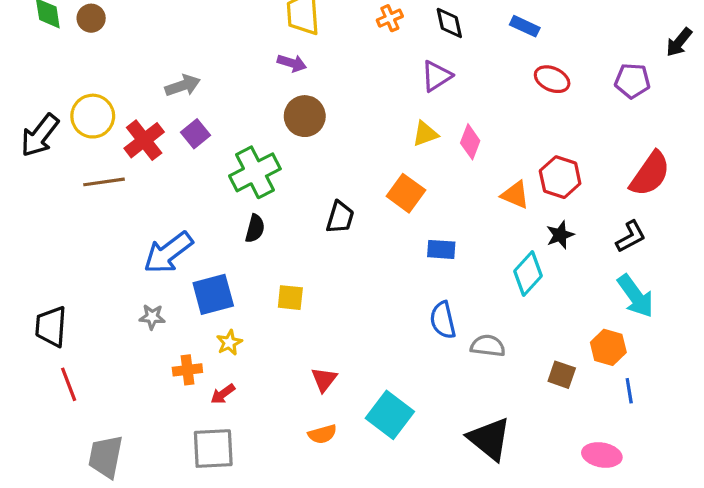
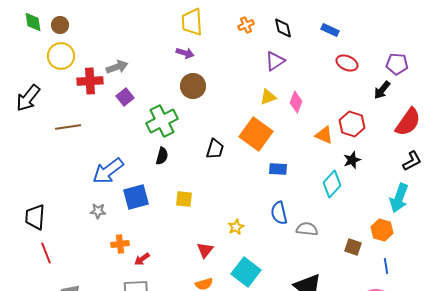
black arrow: (679, 42) -> (382, 90), moved
yellow circle: (93, 116) -> (61, 56), moved
red cross: (144, 140) -> (90, 81), moved, turned 35
orange square: (406, 193) -> (256, 134), size x1.4
black L-shape: (631, 237) -> (412, 161), moved
cyan arrow: (636, 296) -> (399, 198), turned 56
yellow star: (229, 343) -> (236, 227), moved
blue line: (629, 391) -> (386, 266), moved

